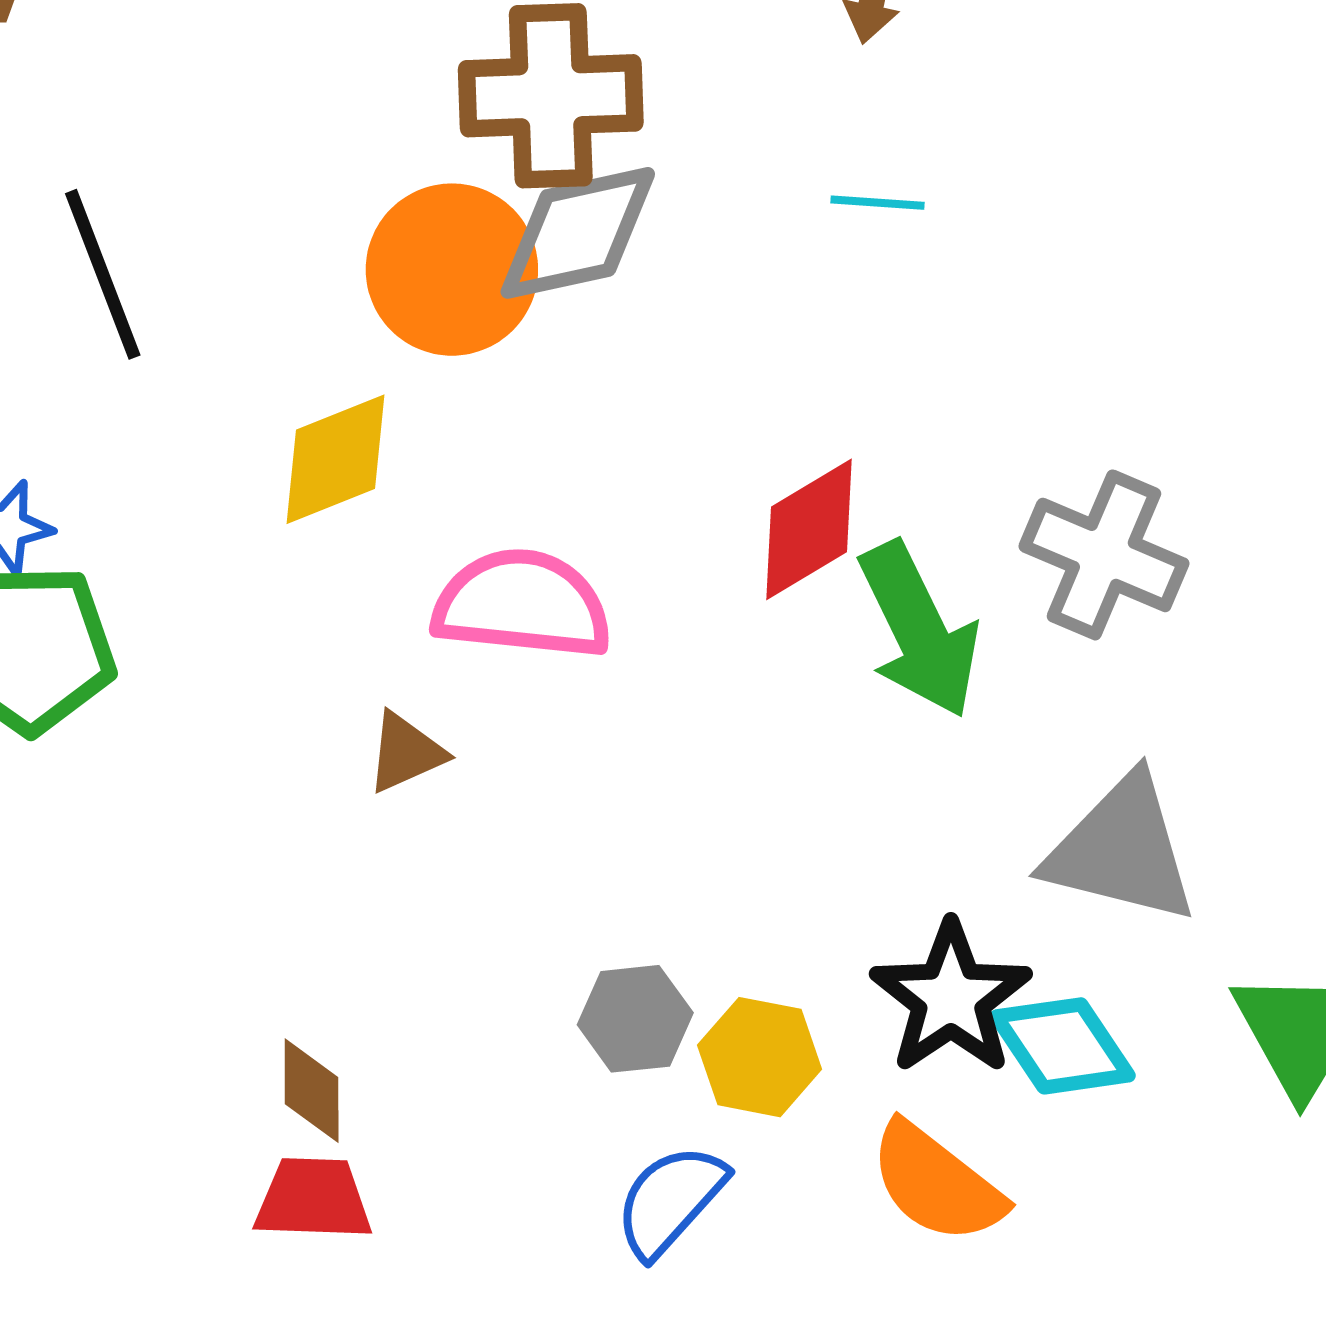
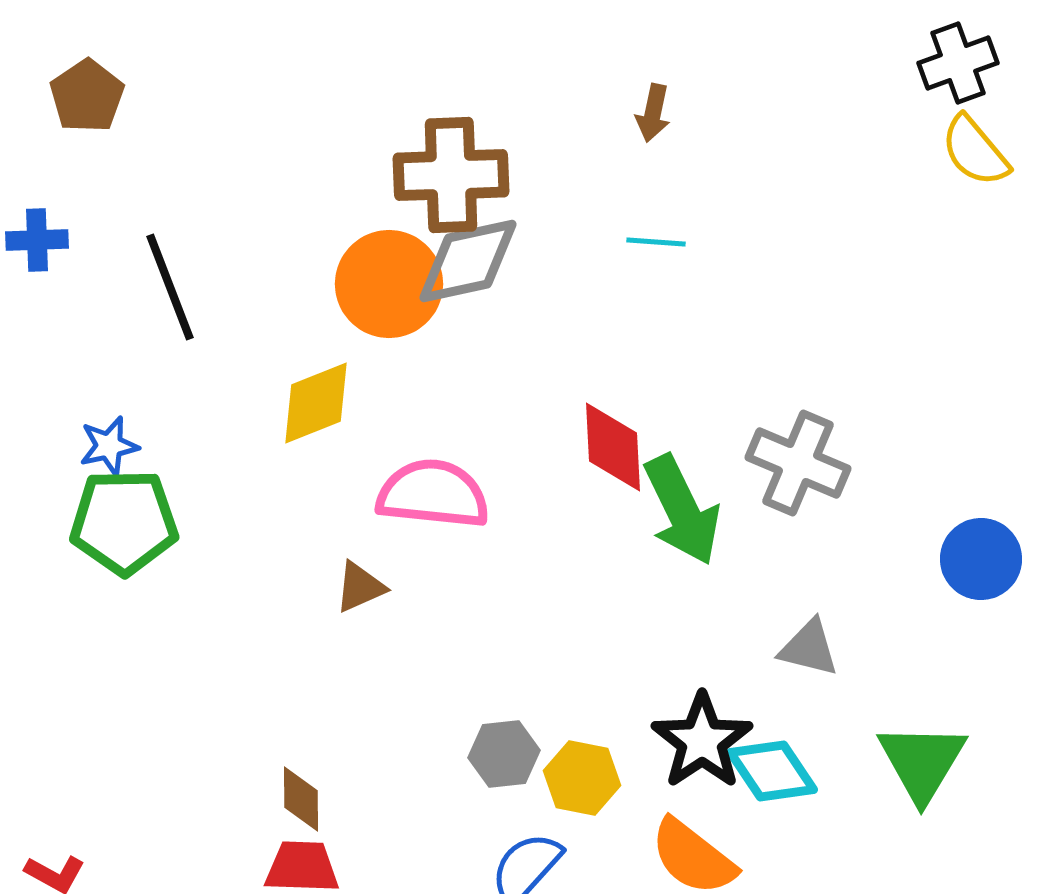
red diamond: (809, 529) -> (613, 447), turned -62
gray triangle: (1121, 850) -> (809, 648), size x0.6

